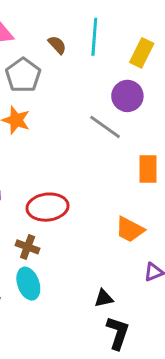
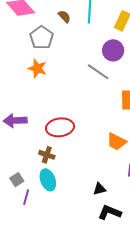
black L-shape: (118, 333) -> (110, 212), turned -85

